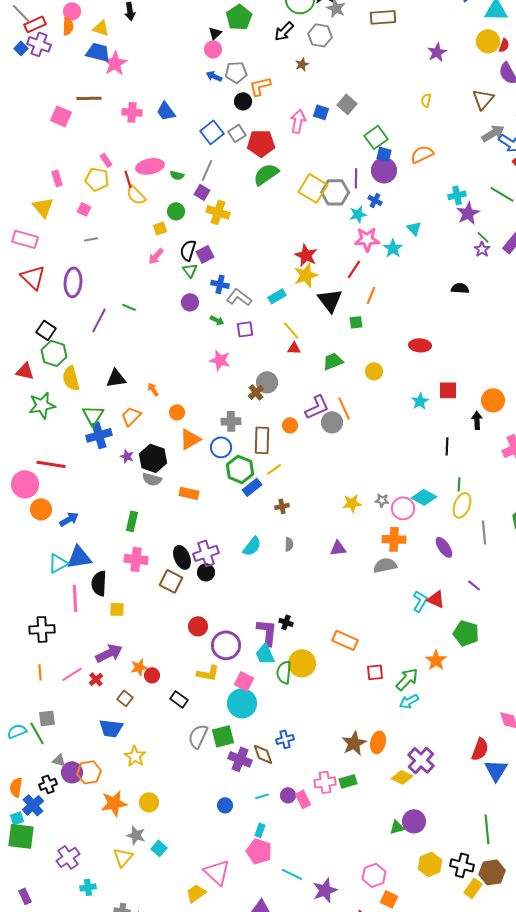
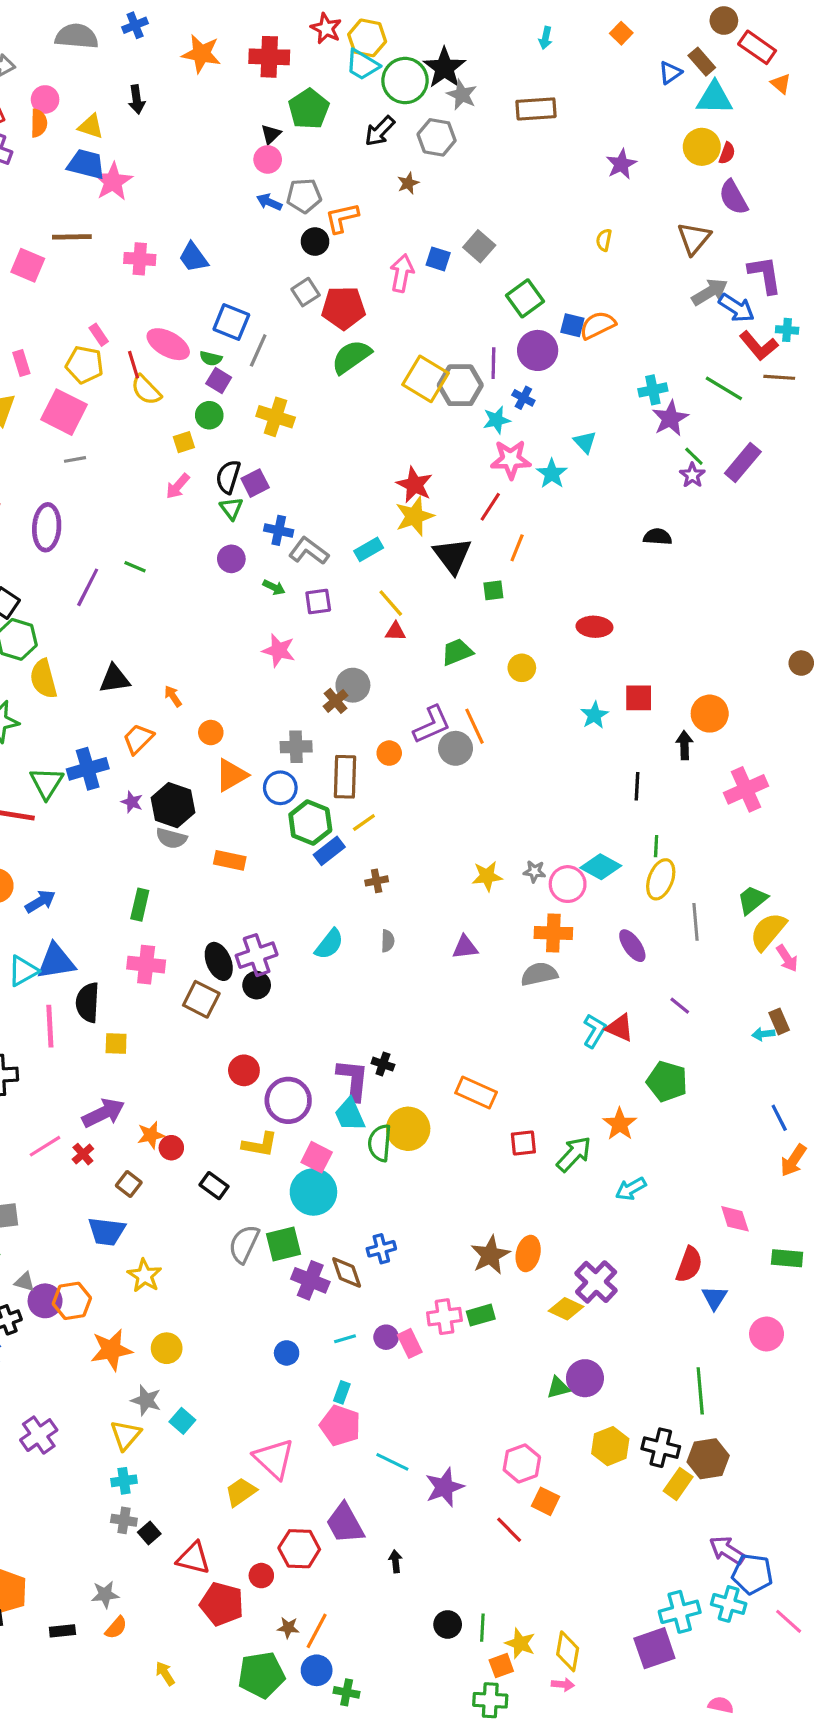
blue square: (212, 132) -> (231, 322), moved, turned -30
blue square: (384, 154) -> (572, 325), moved
pink ellipse: (150, 166) -> (168, 344), turned 40
purple square: (202, 192) -> (219, 380), moved
pink square: (84, 209) -> (64, 412), size x2.0
green triangle: (93, 415) -> (47, 783), moved
cyan arrow: (409, 701) -> (631, 1189), moved
blue triangle: (496, 770) -> (714, 1298), size x0.7
cyan cross: (88, 887) -> (124, 1481), moved

